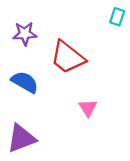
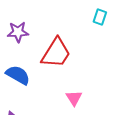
red trapezoid: (68, 57) -> (56, 53), turned -96

